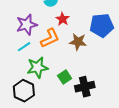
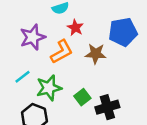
cyan line: (24, 47) -> (23, 77), moved

